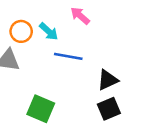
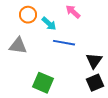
orange circle: (21, 31) -> (28, 15), moved
black triangle: (108, 80) -> (94, 61), turned -30

